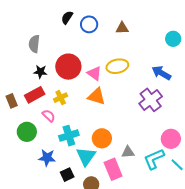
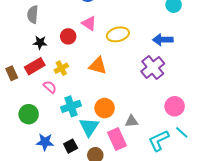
red circle: (68, 67) -> (68, 36), size x0.6
pink triangle: (94, 73) -> (89, 23), moved
blue arrow: (161, 73) -> (163, 40), turned -30
green circle: (27, 132) -> (29, 114), moved
blue star: (47, 158) -> (45, 142), moved
cyan L-shape: (154, 159) -> (159, 140), moved

